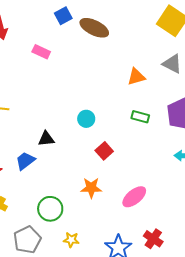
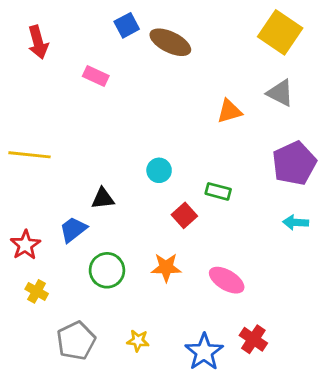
green rectangle: (140, 117) -> (218, 191), moved
pink ellipse: (134, 197) -> (227, 280), turned 70
green circle: (50, 209) -> (107, 270), moved

